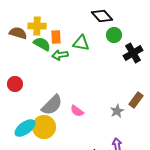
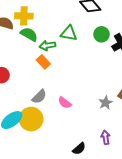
green circle: (114, 35) -> (101, 34), moved
orange rectangle: (56, 37) -> (43, 62), moved, turned -40
gray semicircle: (52, 105) -> (39, 97), size x0.7

